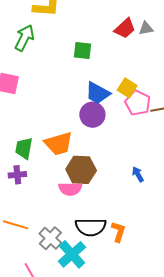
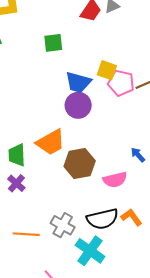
purple cross: (17, 175) -> (16, 183), turned -30
pink semicircle: (70, 189) -> (115, 180), moved
orange L-shape: (118, 232) -> (131, 217), turned -40
gray cross: (50, 238) -> (63, 225), moved

